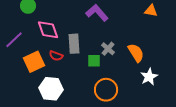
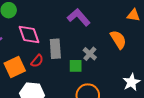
orange semicircle: (136, 53) -> (118, 40), moved
red semicircle: (56, 56) -> (37, 61), turned -72

